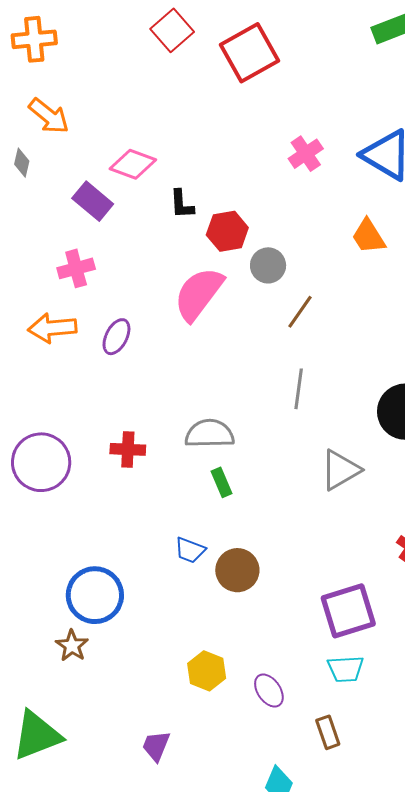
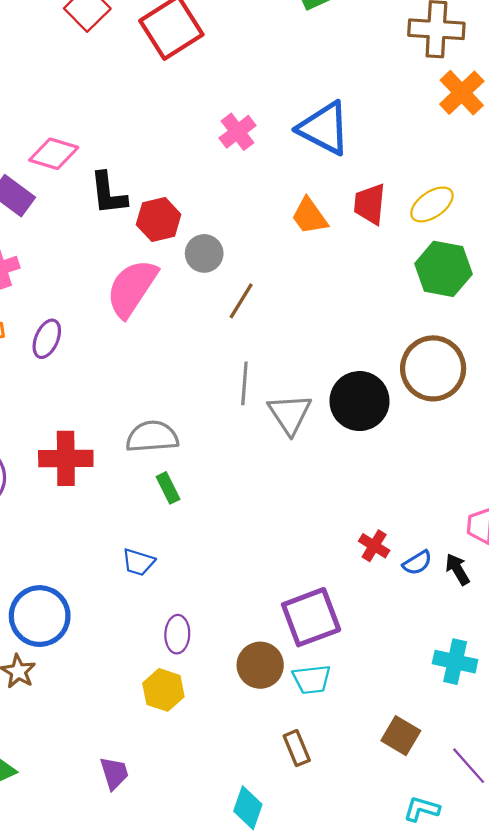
black L-shape: (182, 204) -> (108, 193), size x1.4
red cross: (128, 449) -> (66, 458), size x1.4
gray triangle: (340, 470) -> (290, 414), moved, turned -30
brown circle: (237, 570) -> (260, 665), moved
purple ellipse: (269, 691) -> (177, 634), moved, turned 40
purple trapezoid: (156, 746) -> (114, 773), turned 144

